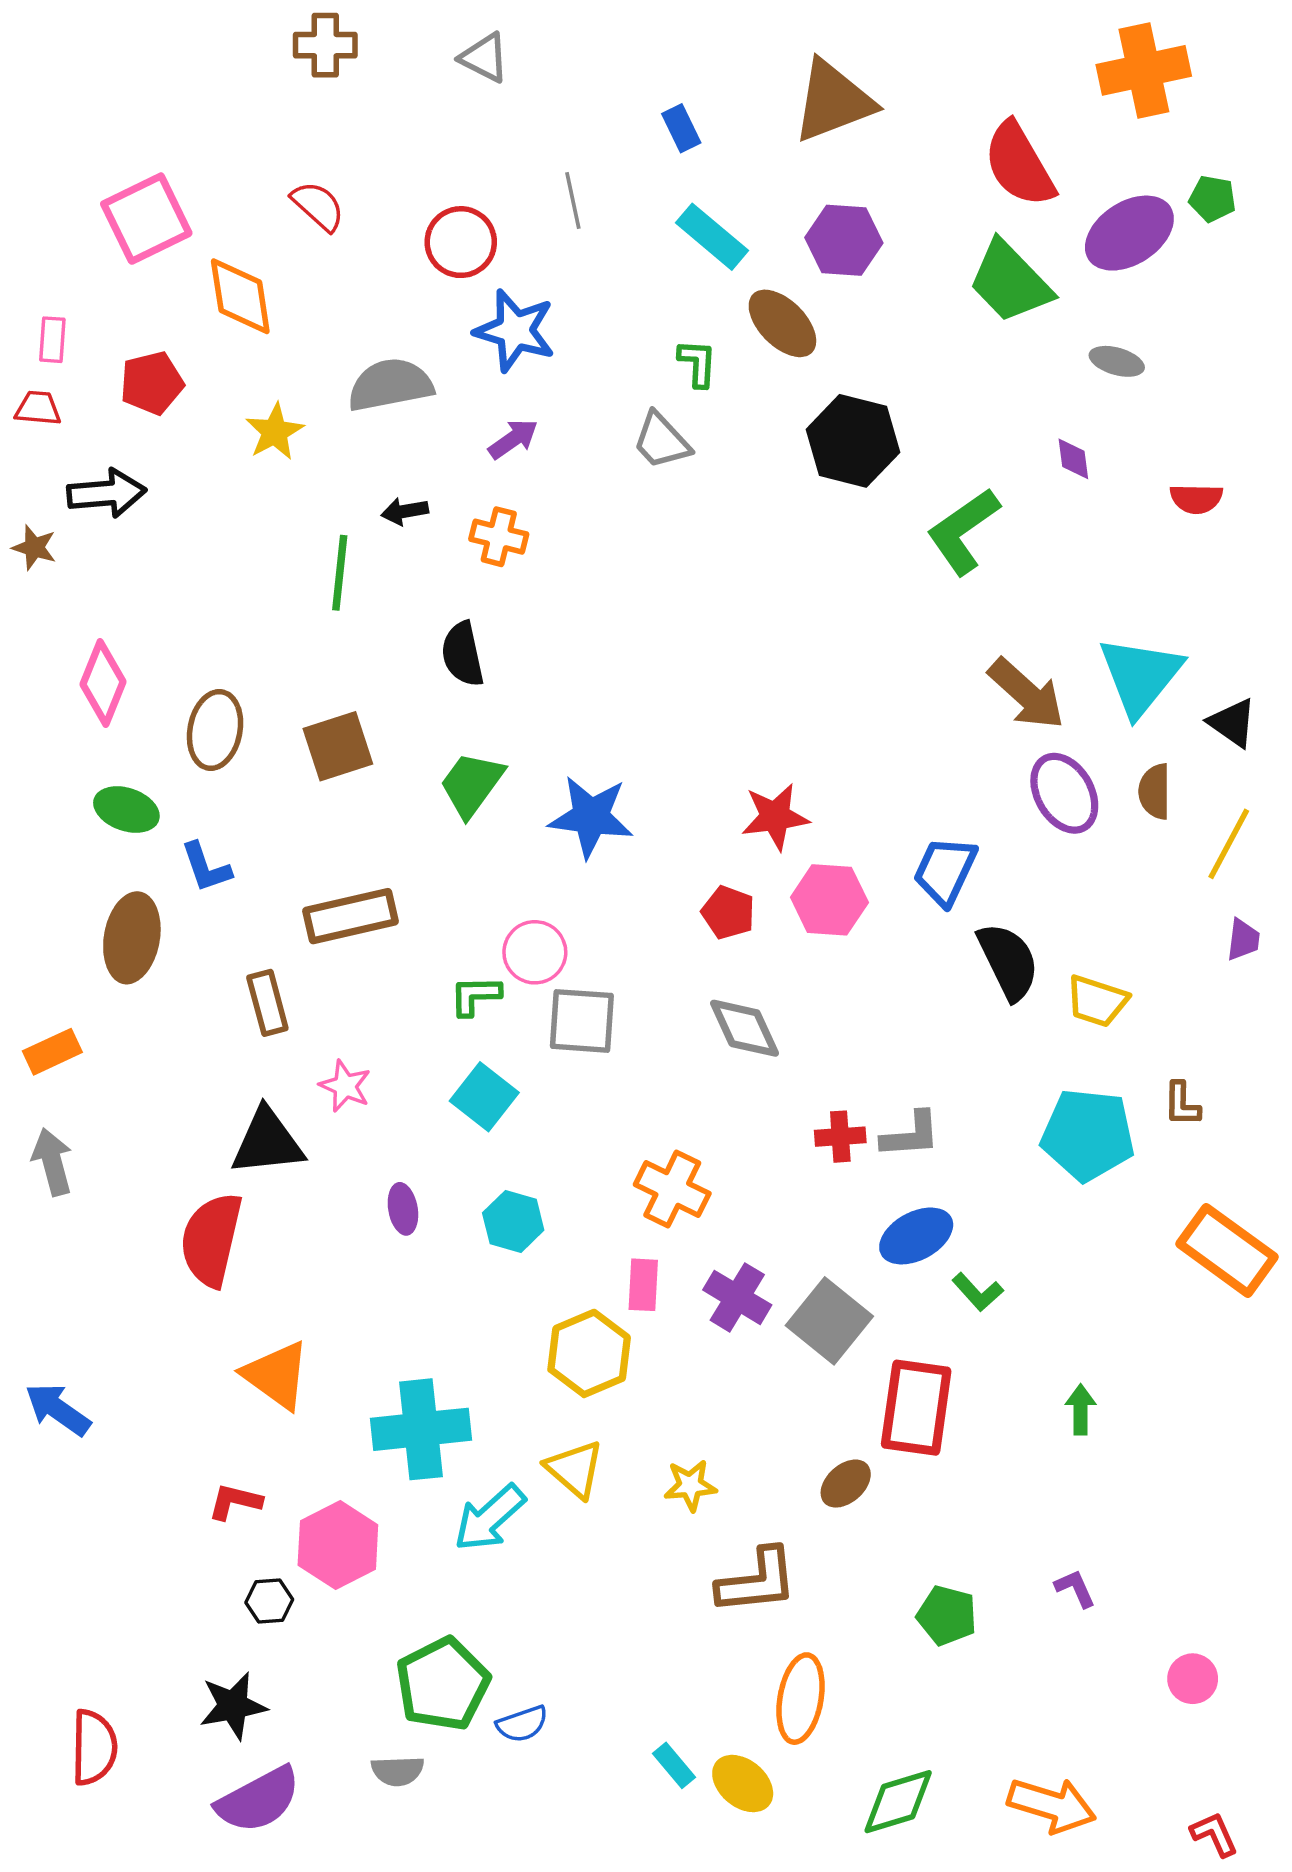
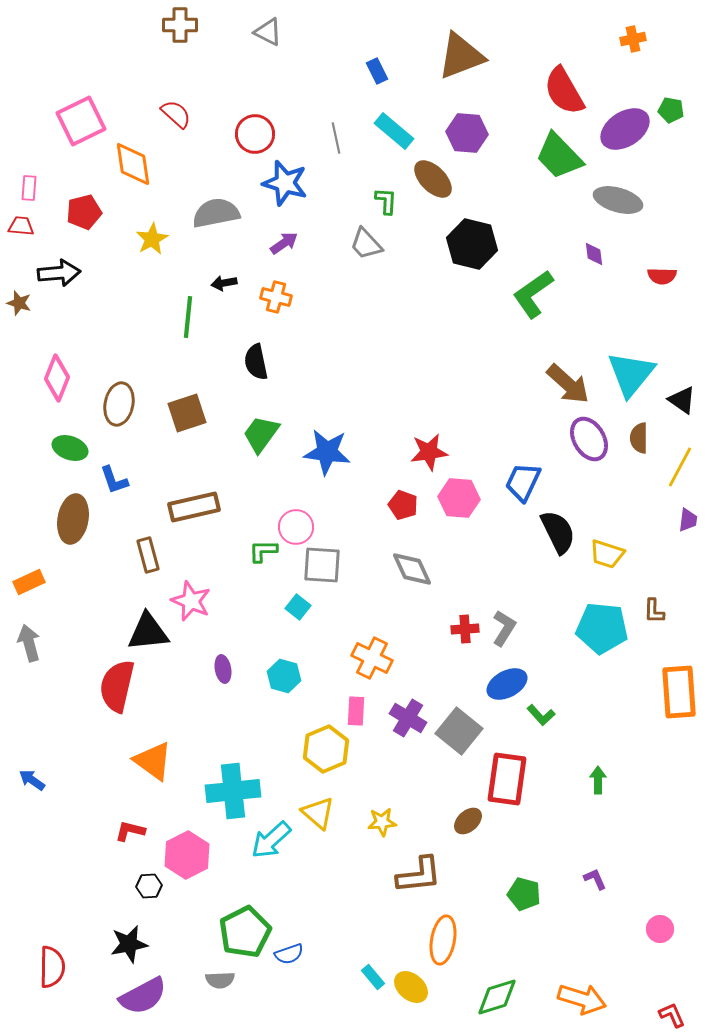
orange cross: (1144, 70) -> (633, 39), size x0.5
gray line: (573, 201) -> (336, 138), moved
gray ellipse: (1117, 361) -> (618, 200), size x1.6
pink star: (345, 1086) -> (191, 601), size x1.4
cyan square: (484, 1097) -> (298, 607), moved, size x0.7
gray L-shape: (911, 1135) -> (504, 628), turned -54
orange rectangle: (1227, 1250) -> (679, 692), turned 50
blue arrow: (58, 1409) -> (32, 780), size x0.7

